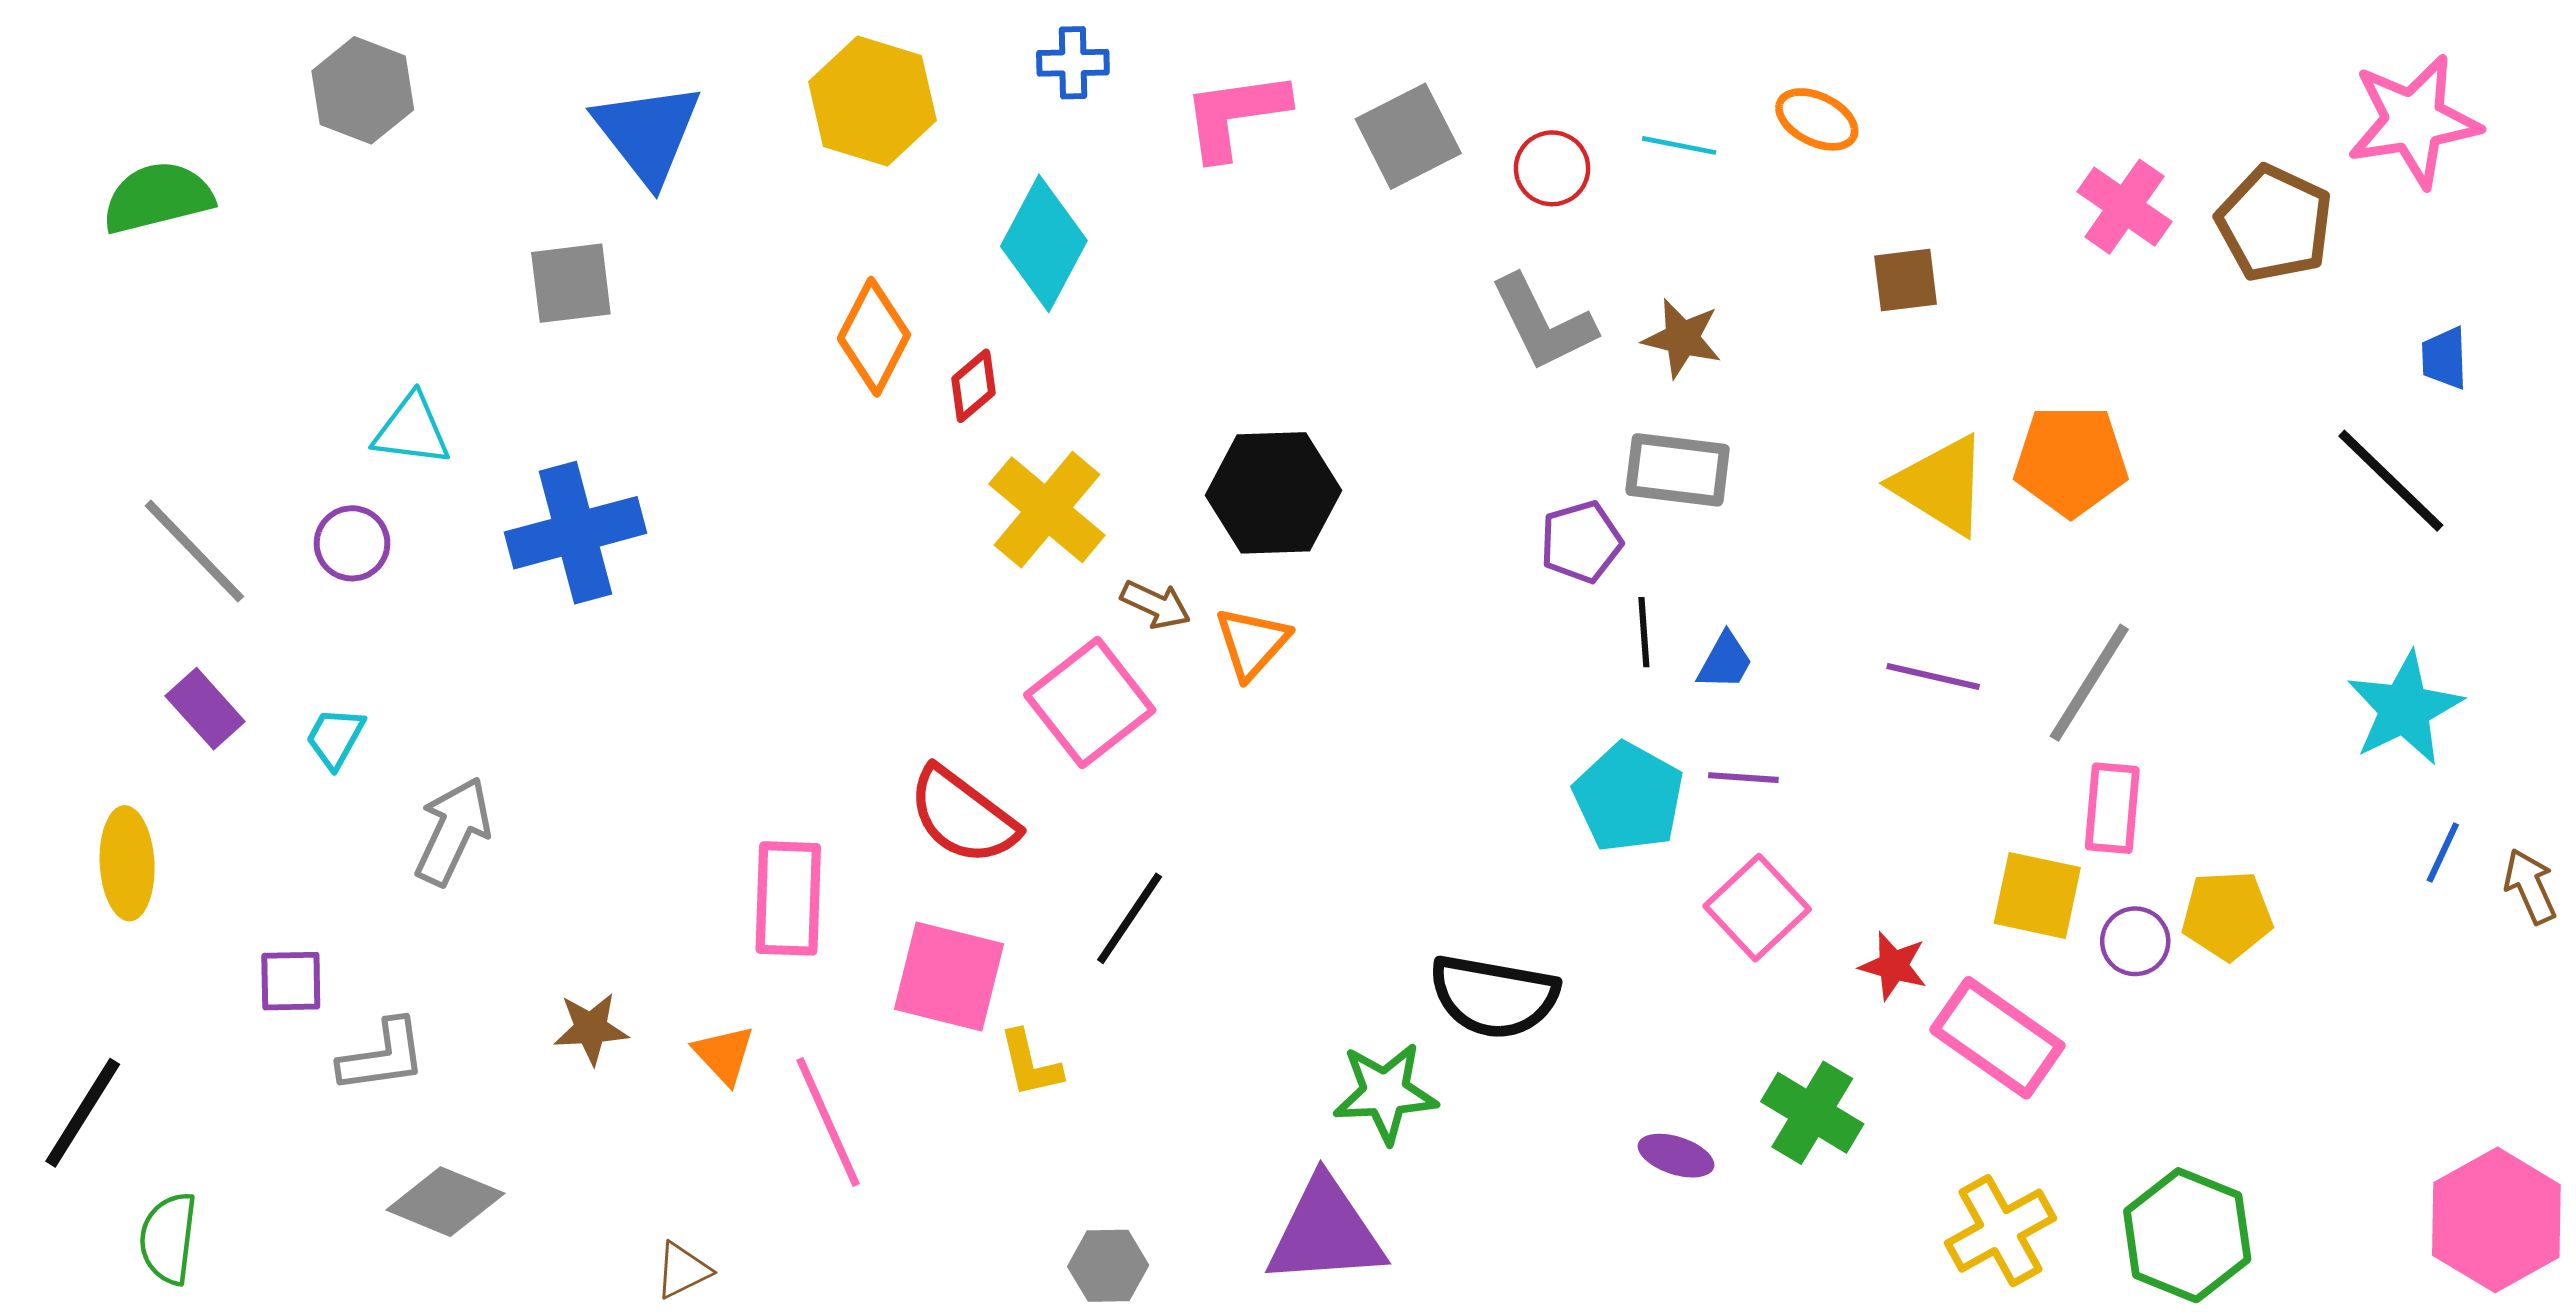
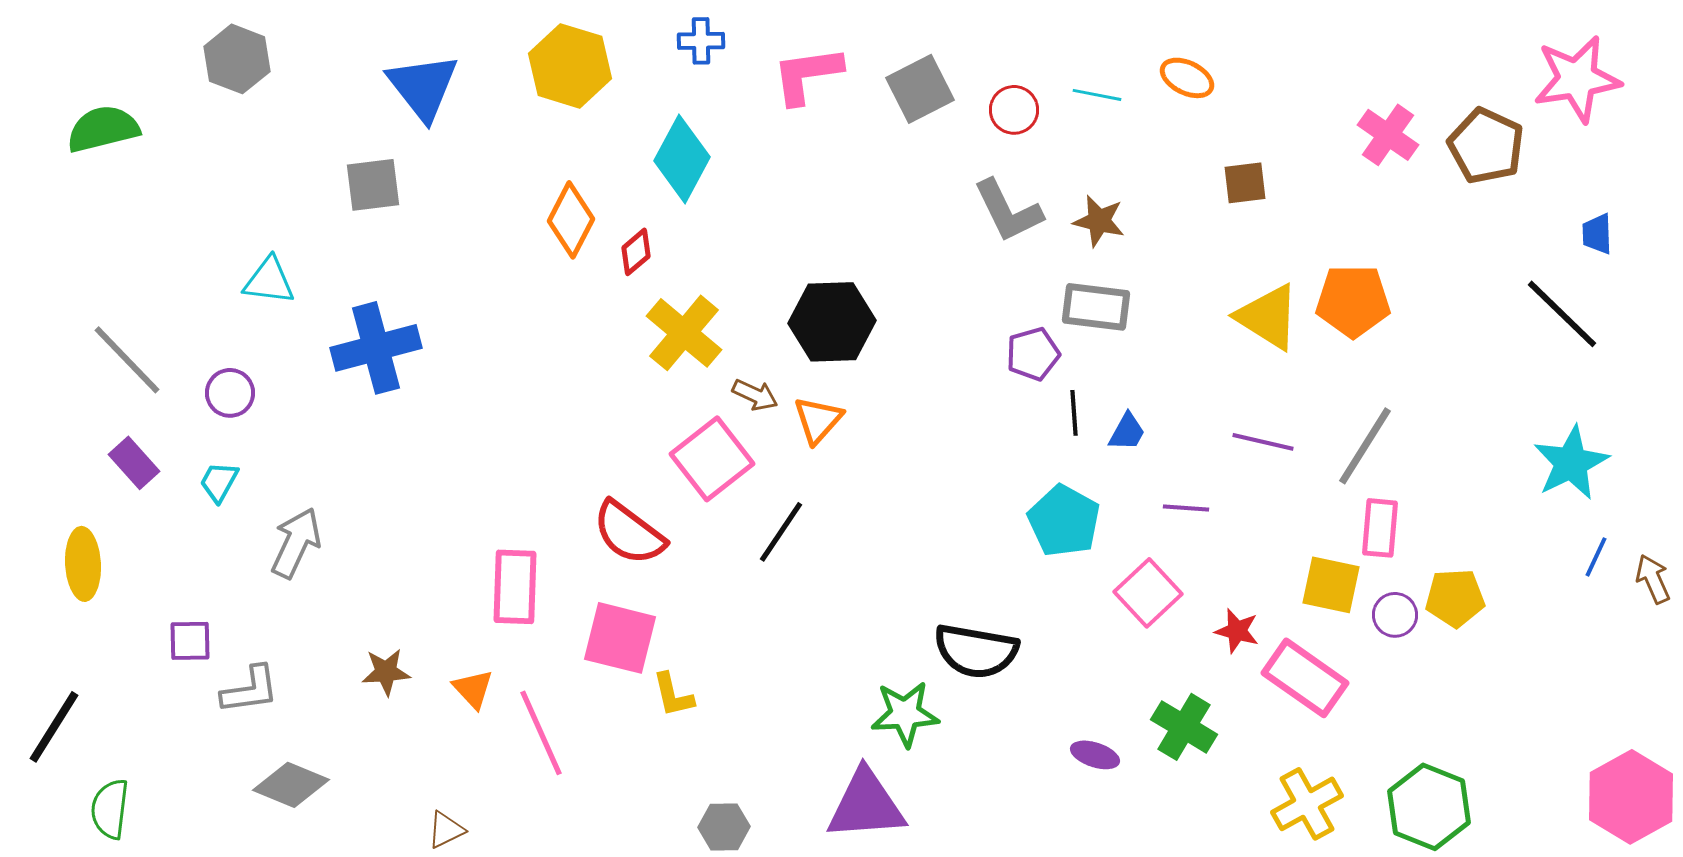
purple circle: (352, 543) -> (230, 393), moved
purple line: (1743, 778) -> (1186, 508), moved
black line: (1130, 918) -> (781, 532), moved

